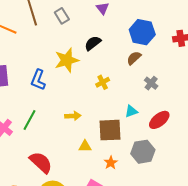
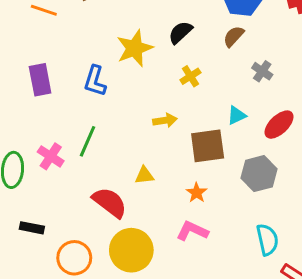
black semicircle: (93, 43) -> (180, 32), moved
yellow arrow: (73, 116) -> (165, 120), moved
yellow triangle: (85, 146) -> (144, 175), moved
orange star: (111, 163) -> (197, 193), moved

